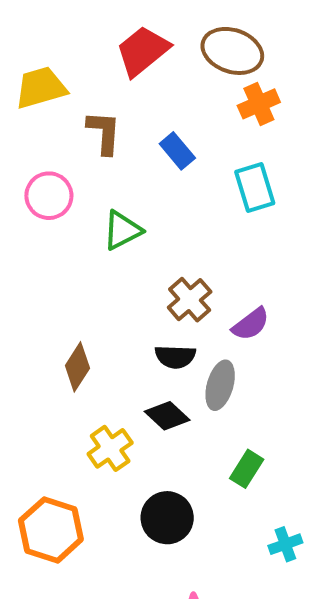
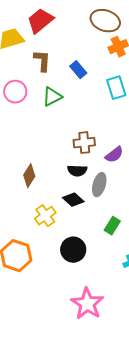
red trapezoid: (143, 51) -> (40, 21), moved
green triangle: (122, 230) -> (52, 97), moved
brown cross: (190, 300) -> (84, 143), turned 35

